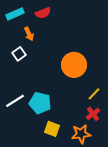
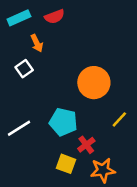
cyan pentagon: (40, 103) -> (63, 122), moved
red cross: (93, 114) -> (86, 145), moved

